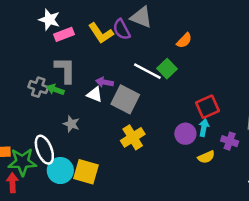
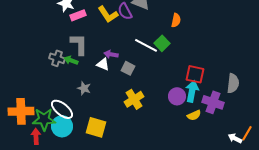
orange semicircle: (184, 40) -> (176, 20), turned -32
gray square: (125, 99) -> (128, 68), size x0.6
red square: (208, 107) -> (195, 74), turned 36
cyan arrow: (204, 128) -> (192, 91), size x1.5
purple cross: (230, 141) -> (213, 102), size x1.5
white ellipse: (44, 150) -> (62, 109), turned -30
cyan circle: (60, 171) -> (62, 126), moved

